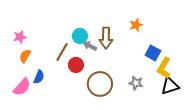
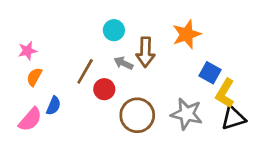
orange star: (136, 25) -> (187, 34), size x1.5
cyan circle: (80, 36) -> (114, 30), moved
gray star: (136, 83) -> (187, 114), size x1.6

